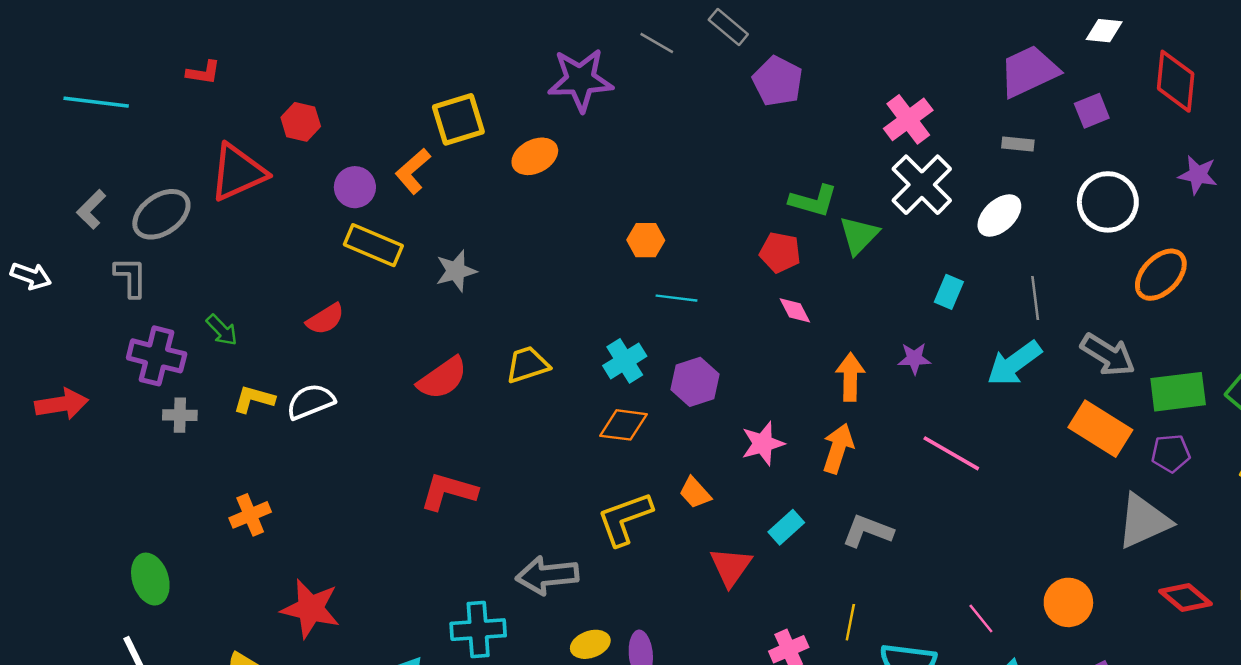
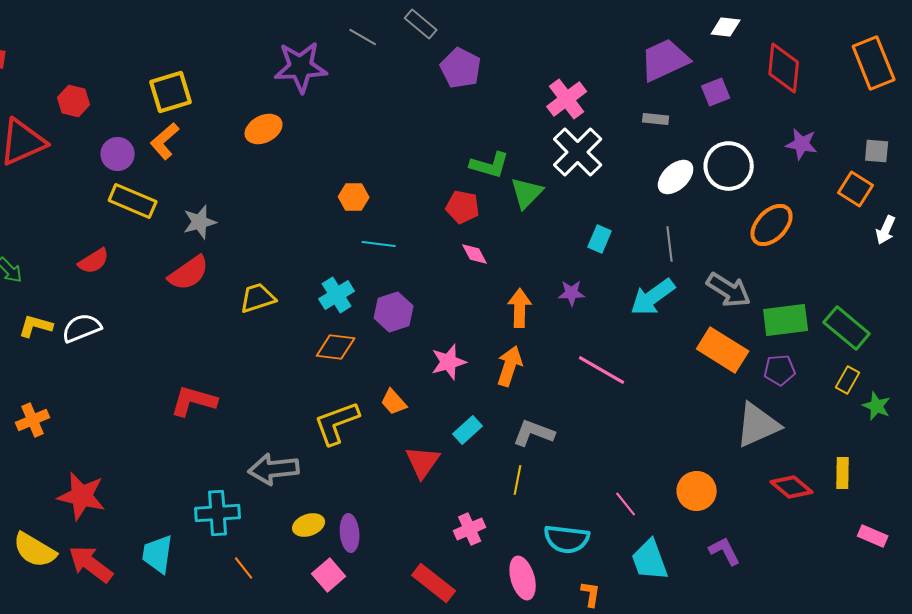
yellow square: (458, 119) -> (171, 92), moved
white ellipse: (999, 215) -> (676, 177), moved
red semicircle: (442, 378) -> (189, 273), moved
yellow line: (850, 622) -> (518, 480), moved

